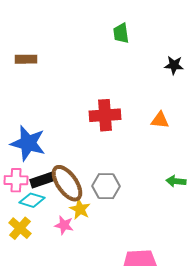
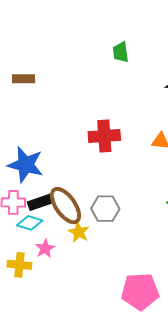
pink star: (64, 225) -> (45, 248), moved, turned 30
yellow cross: (20, 228) -> (19, 265), moved, turned -35

